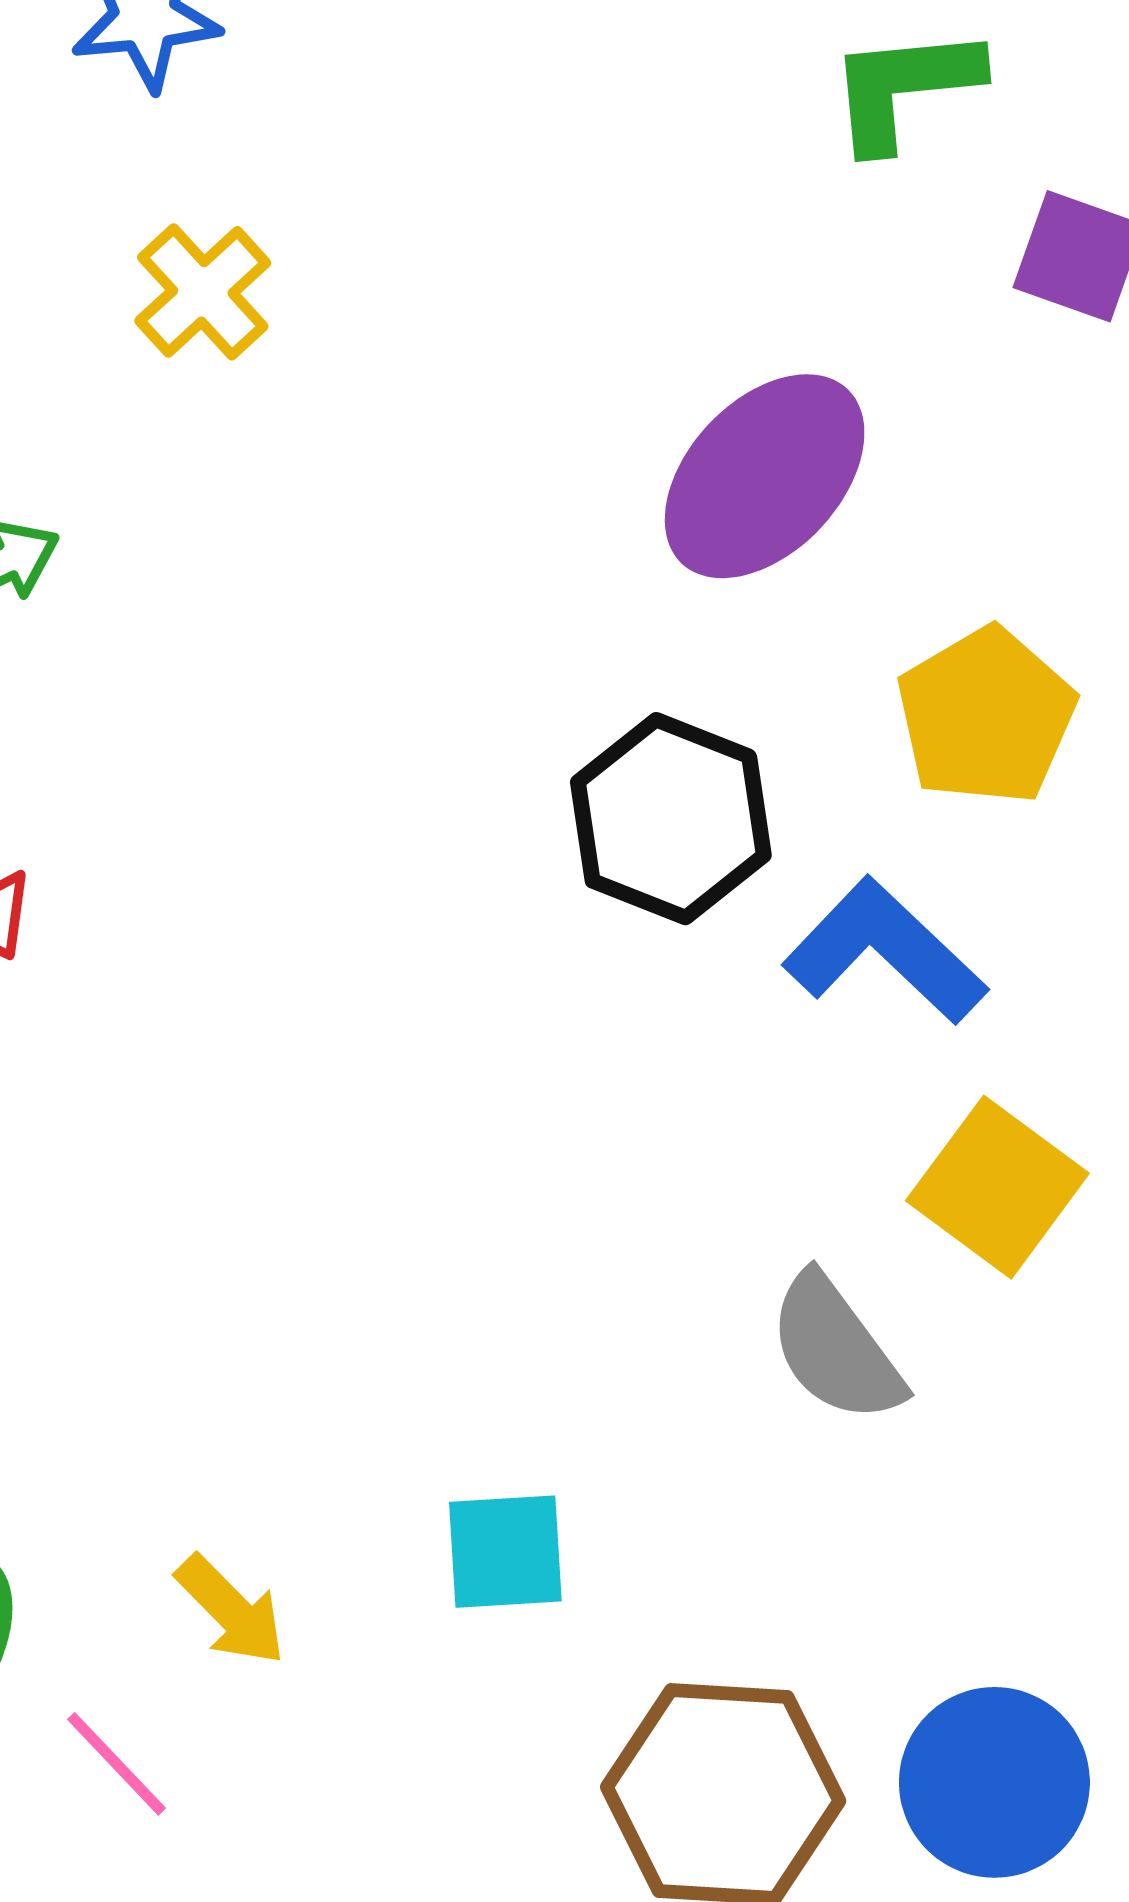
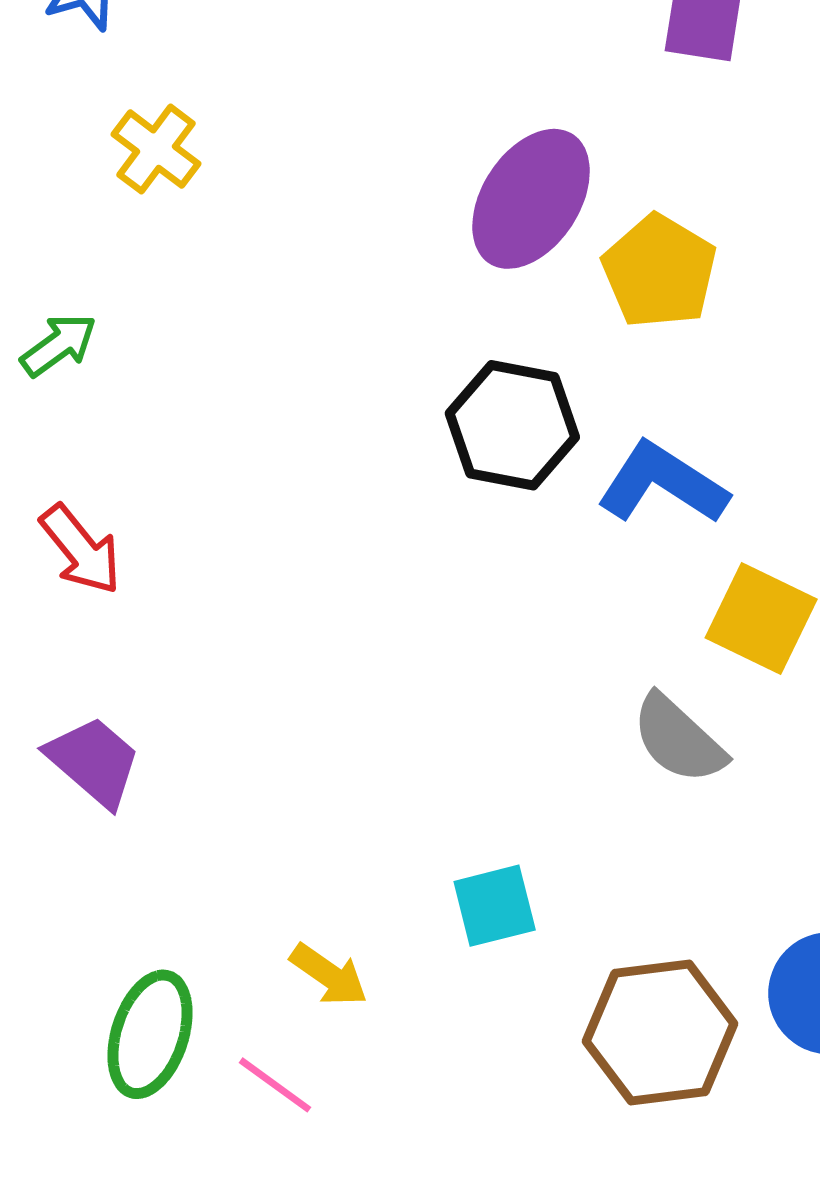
yellow pentagon: (986, 716) -> (659, 271), moved

